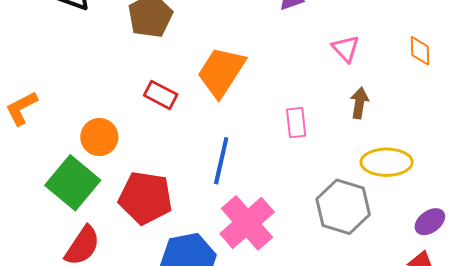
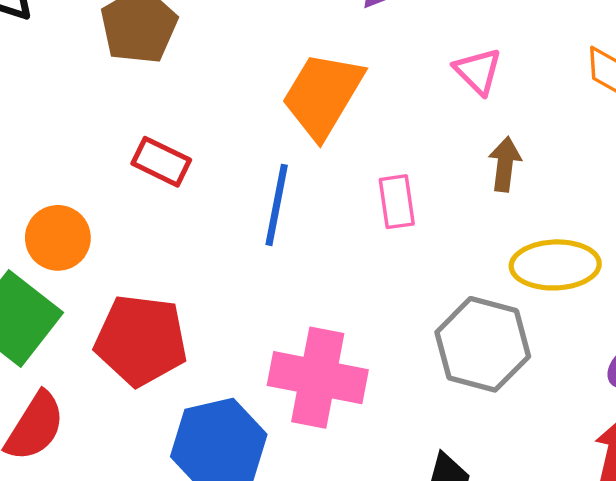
orange trapezoid: (221, 72) -> (323, 95), moved
blue line: (221, 161) -> (277, 205), moved
pink cross: (247, 223) -> (318, 378), turned -36

